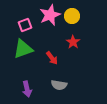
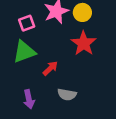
red star: (73, 42) -> (84, 43), size x1.5
red arrow: (52, 58) -> (50, 68), moved, turned -96

